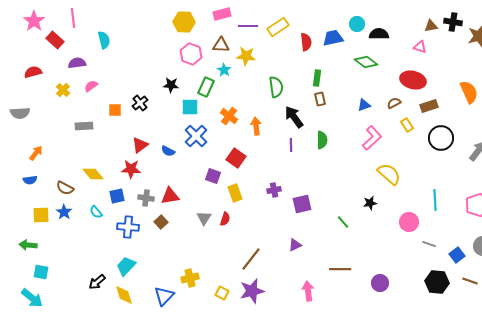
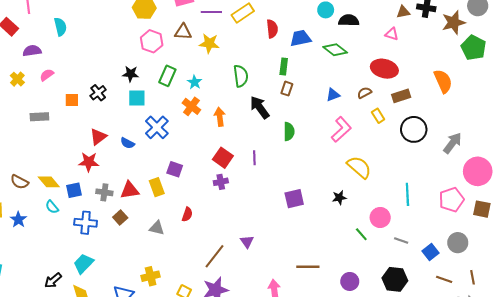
blue trapezoid: (333, 38) -> (300, 38), moved
cyan star: (224, 70) -> (195, 82), moved
brown rectangle: (320, 99) -> (287, 89), turned 32
cyan square: (190, 107) -> (137, 98), moved
purple line: (291, 145) -> (254, 158), moved
red square: (236, 158) -> (223, 158), moved
yellow diamond: (93, 174) -> (49, 182), moved
purple cross: (274, 190) -> (221, 182), moved
yellow rectangle: (235, 193) -> (157, 187), moved
purple square: (302, 204) -> (294, 199), moved
blue star: (64, 212) -> (18, 220), moved
gray triangle: (204, 218) -> (157, 228), moved, turned -49
green line: (343, 222) -> (361, 234), moved
purple triangle: (295, 245) -> (247, 242), moved, turned -40
black hexagon: (437, 282) -> (395, 279), moved

